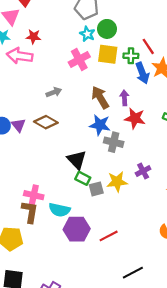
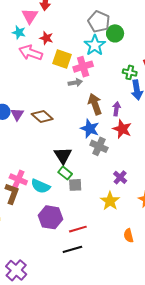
green circle: (107, 29) -> (115, 33), moved
cyan star: (87, 34) -> (95, 45), size x1.5
yellow square: (108, 54) -> (62, 59), moved
gray arrow: (54, 92) -> (75, 83), moved
purple cross: (143, 171) -> (120, 177), turned -32
yellow star: (117, 182) -> (110, 201), moved, turned 30
cyan semicircle: (59, 210) -> (41, 186), moved
black line: (133, 273) -> (72, 249), moved

